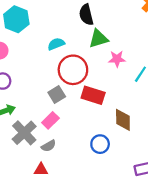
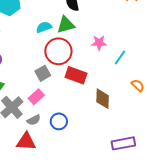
green triangle: (98, 39) -> (66, 25), moved
blue circle: (100, 144) -> (59, 121), moved
red triangle: (41, 170) -> (26, 142), size x1.5

